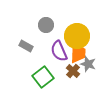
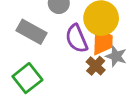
gray rectangle: (26, 46) -> (32, 32), size x1.5
green square: (43, 77) -> (27, 78), moved

